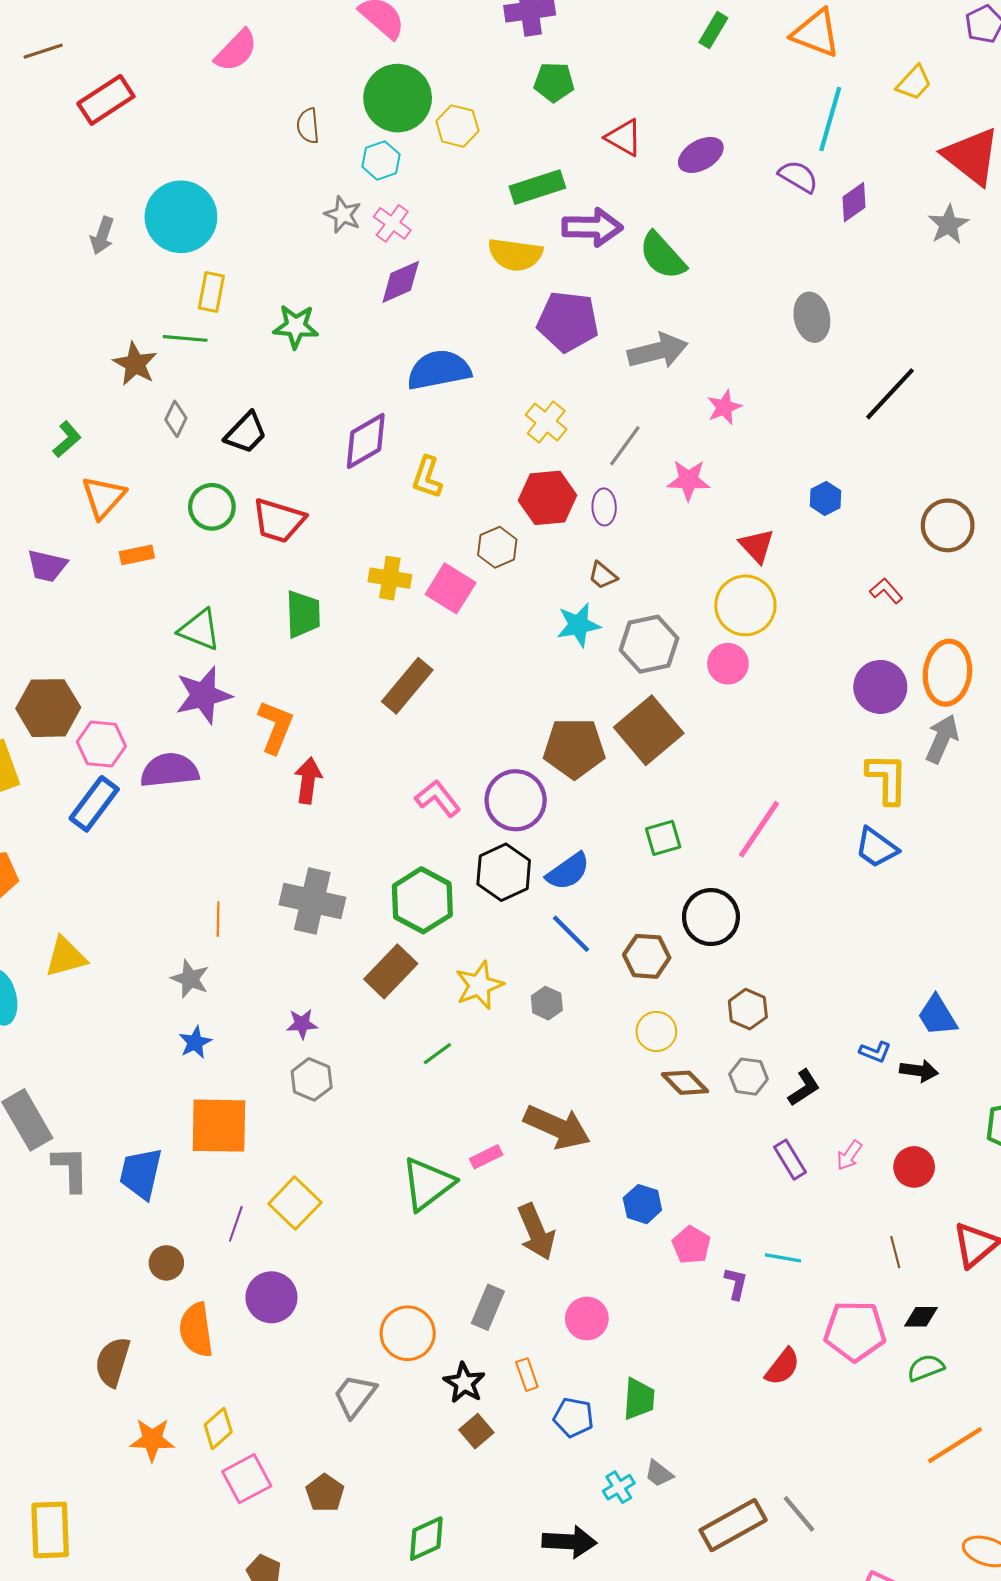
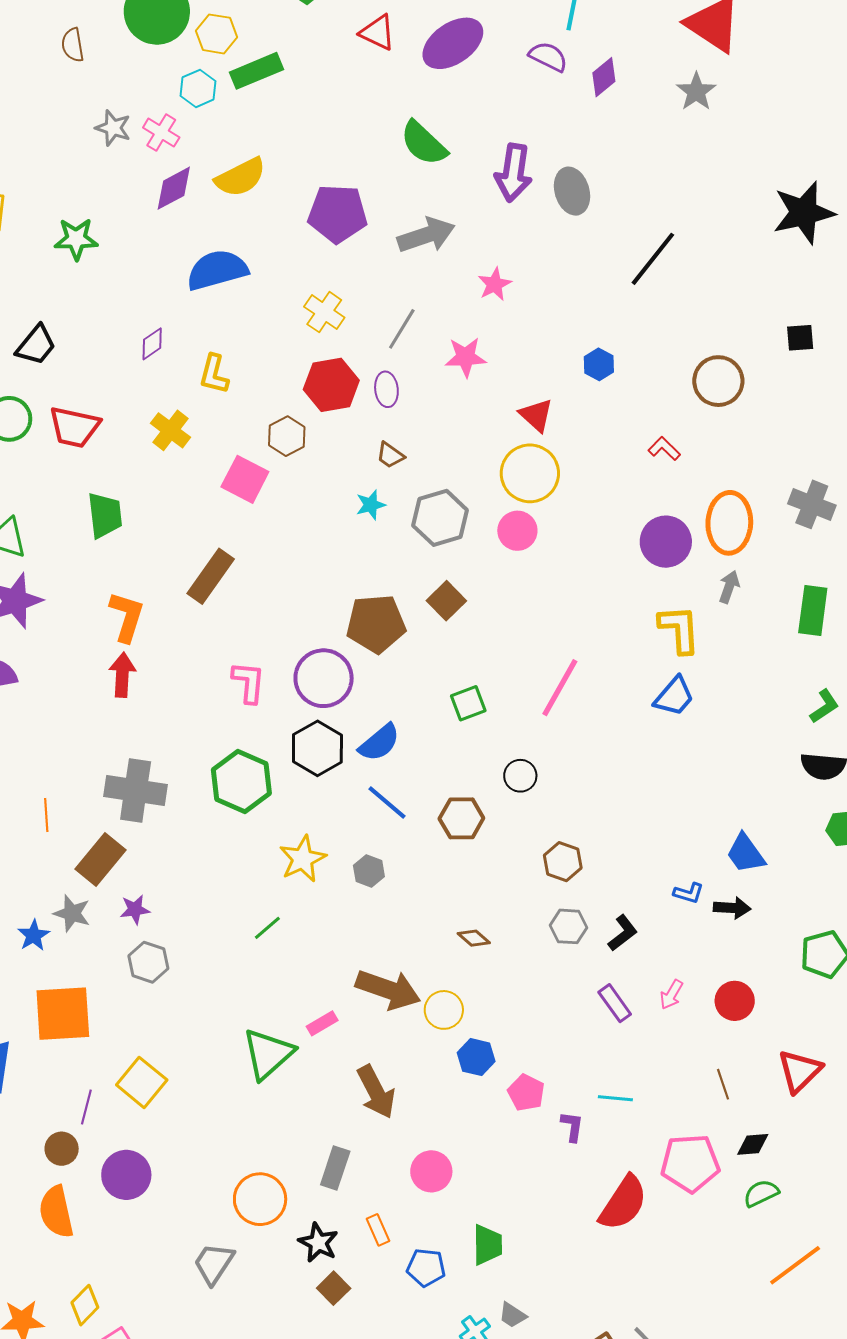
purple ellipse: (701, 155) -> (453, 43), size x1.4
cyan hexagon: (381, 161) -> (198, 88), moved
green rectangle: (537, 187) -> (257, 71), moved
purple arrow: (592, 227) -> (513, 173), moved, turned 102
yellow semicircle: (515, 254) -> (240, 177), moved, turned -30
purple diamond: (366, 441) -> (152, 344), size x0.6
yellow cross: (390, 578) -> (171, 430), moved, turned 33
cyan star: (578, 625) -> (371, 505), size x0.7
orange L-shape: (275, 727) -> (127, 617), moved
brown square: (649, 730) -> (446, 601), size x0.6
gray arrow: (942, 739) -> (729, 587), size x0.7
pink L-shape: (438, 798) -> (249, 682), turned 48
blue trapezoid: (876, 848) -> (674, 696), turned -81
black circle: (711, 917) -> (520, 776), size x0.6
brown rectangle: (391, 971) -> (100, 859), moved
gray star: (190, 979) -> (72, 913), moved
yellow circle: (656, 1031) -> (444, 1010), moved
brown diamond: (685, 1083) -> (474, 938), moved, size x0.7
brown circle: (166, 1263) -> (62, 1149), moved
red semicircle: (783, 1367) -> (623, 1203), size x1.5

